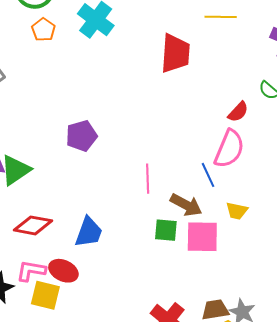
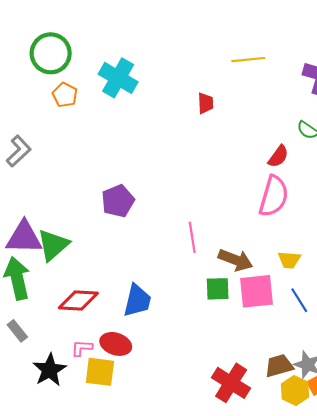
red trapezoid: (175, 53) -> (206, 103), size x0.5
blue line: (208, 175) -> (299, 300), moved
pink L-shape: (31, 271) -> (82, 348), size x0.7

